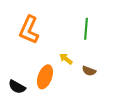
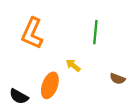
brown semicircle: (89, 71) -> (118, 79), moved

